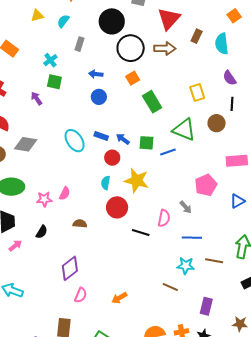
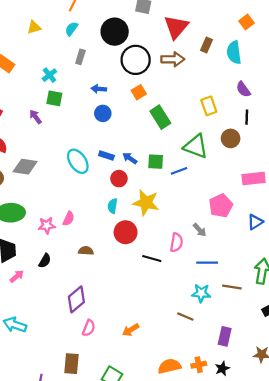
cyan semicircle: (63, 21) -> (71, 29), moved

